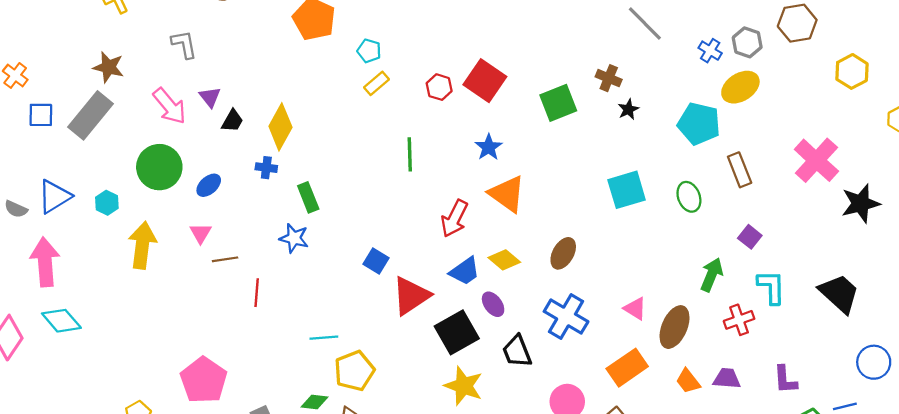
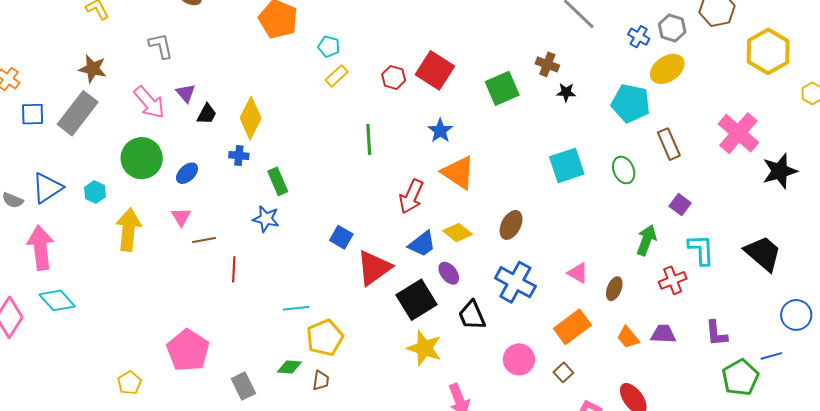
yellow hexagon: (852, 71) -> (768, 51), size x1.4
black star: (628, 109) -> (566, 92), turned 30
brown ellipse: (674, 327) -> (614, 289), size x0.6

